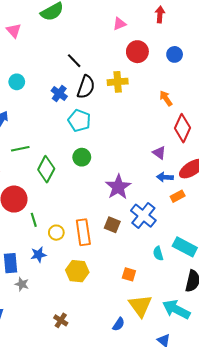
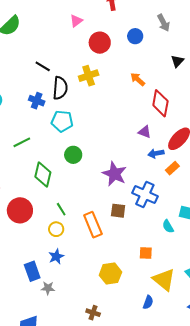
green line: (20, 149) -> (22, 142), moved
green line: (34, 220) -> (61, 209), moved
yellow circle: (56, 233) -> (56, 229), moved
yellow hexagon: (77, 271) -> (110, 274), moved

